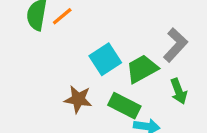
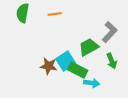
orange line: (62, 16) -> (55, 14), moved, turned 32
cyan square: (105, 59) -> (66, 61), moved

